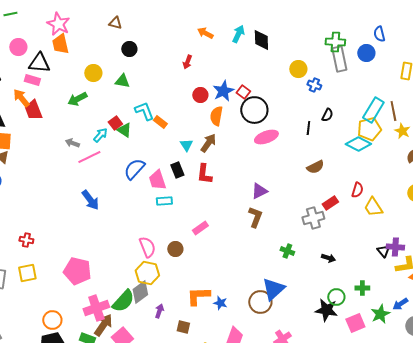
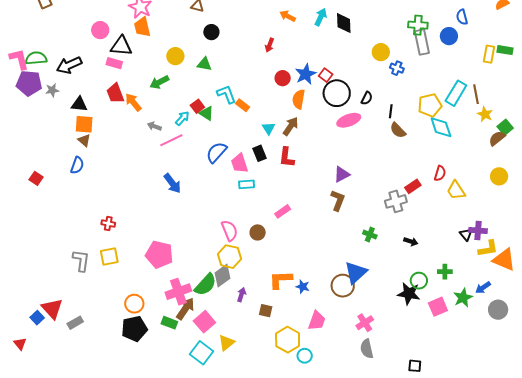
orange arrow: (21, 98) -> (133, 102), moved
black semicircle: (327, 115) -> (367, 98), moved
yellow pentagon: (369, 129) -> (430, 105), moved
cyan diamond: (358, 144) -> (441, 127), turned 45
brown semicircle: (315, 167) -> (398, 130), moved, turned 72

